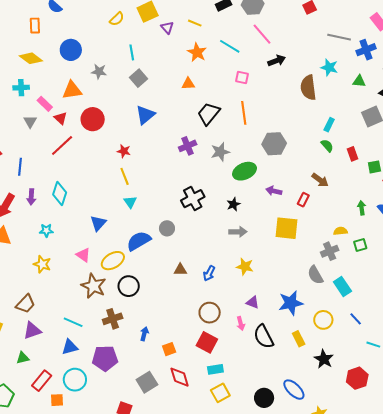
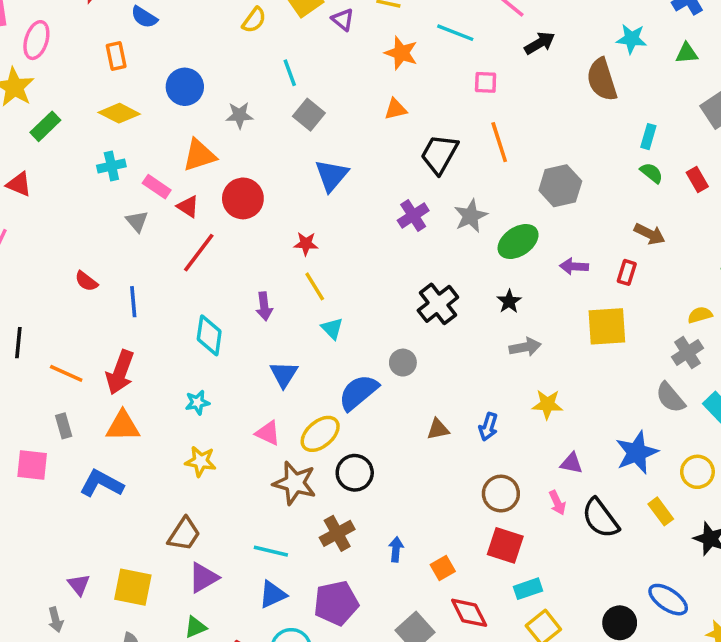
purple arrow: (31, 197) -> (264, 306), moved

